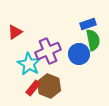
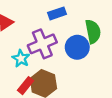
blue rectangle: (88, 24) -> (57, 13), moved
cyan star: (29, 64) -> (21, 59), size x0.7

